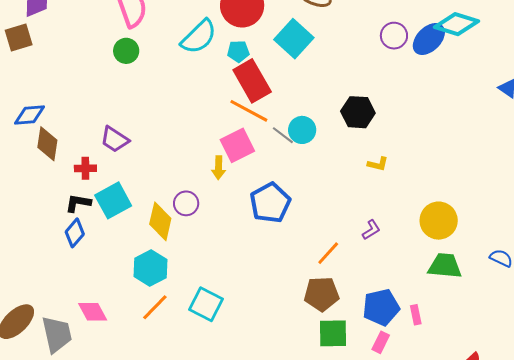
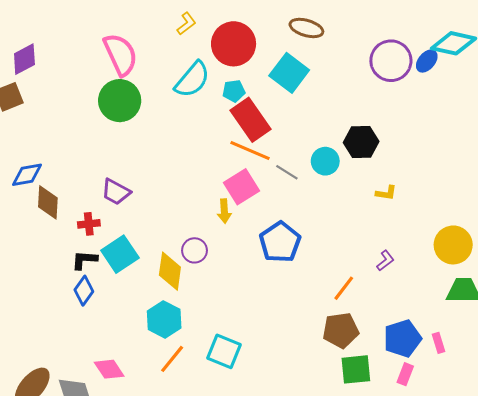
purple circle: (394, 36) -> (391, 61), size x1.5
blue ellipse: (429, 39) -> (427, 61), size x0.7
green circle: (126, 51) -> (120, 101), size x1.6
cyan circle: (302, 130) -> (325, 161), moved

